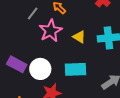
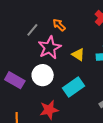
white circle: (40, 69) -> (43, 75), moved
cyan rectangle: (76, 69) -> (73, 87), turned -35

